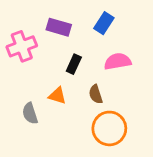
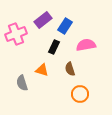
blue rectangle: (104, 23) -> (65, 26), moved
purple rectangle: (59, 27) -> (43, 20), turned -54
orange circle: (109, 128) -> (80, 94), size x0.7

